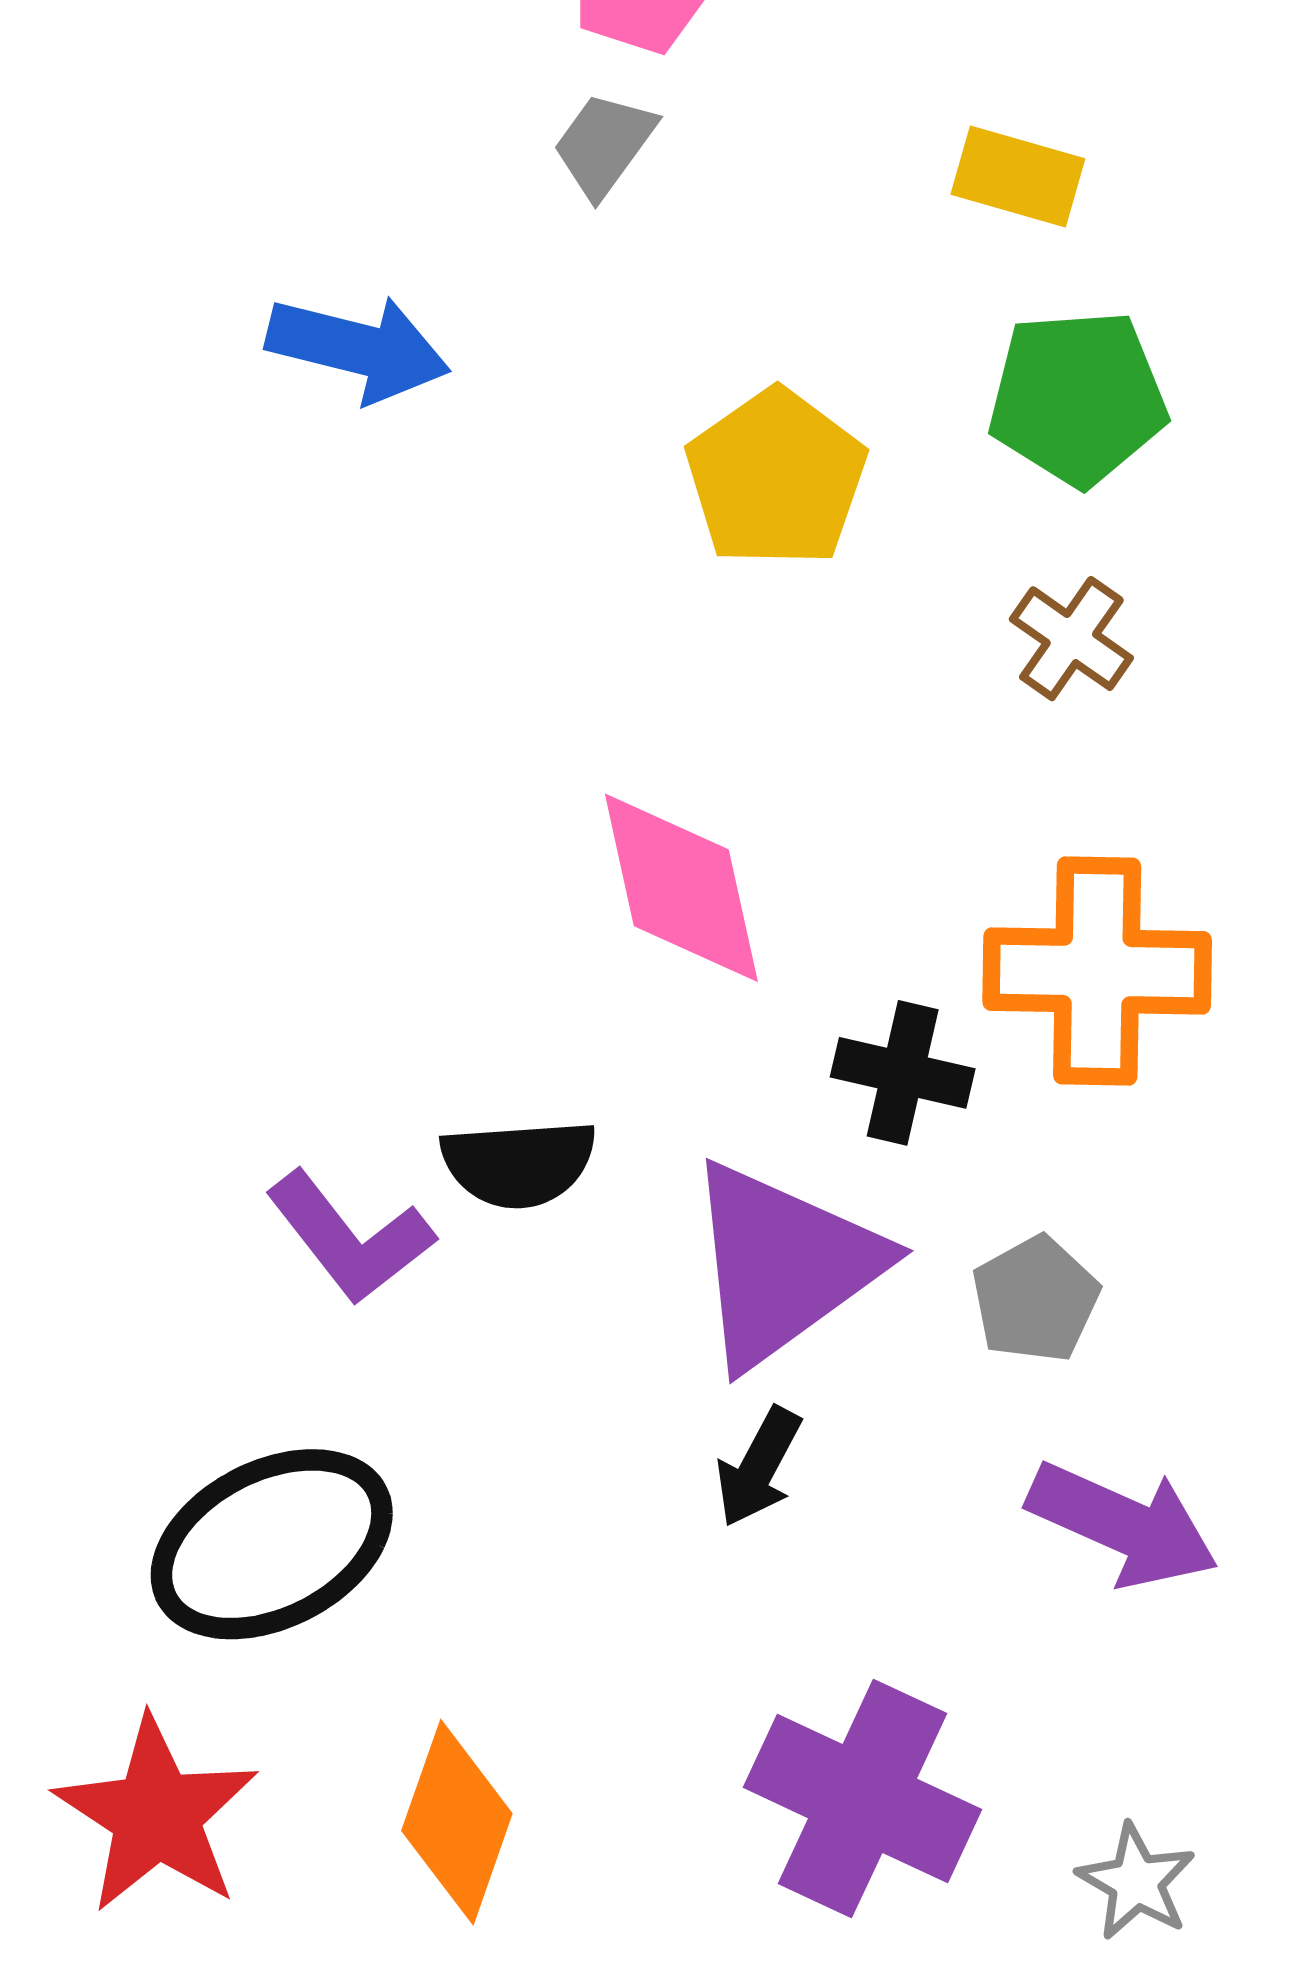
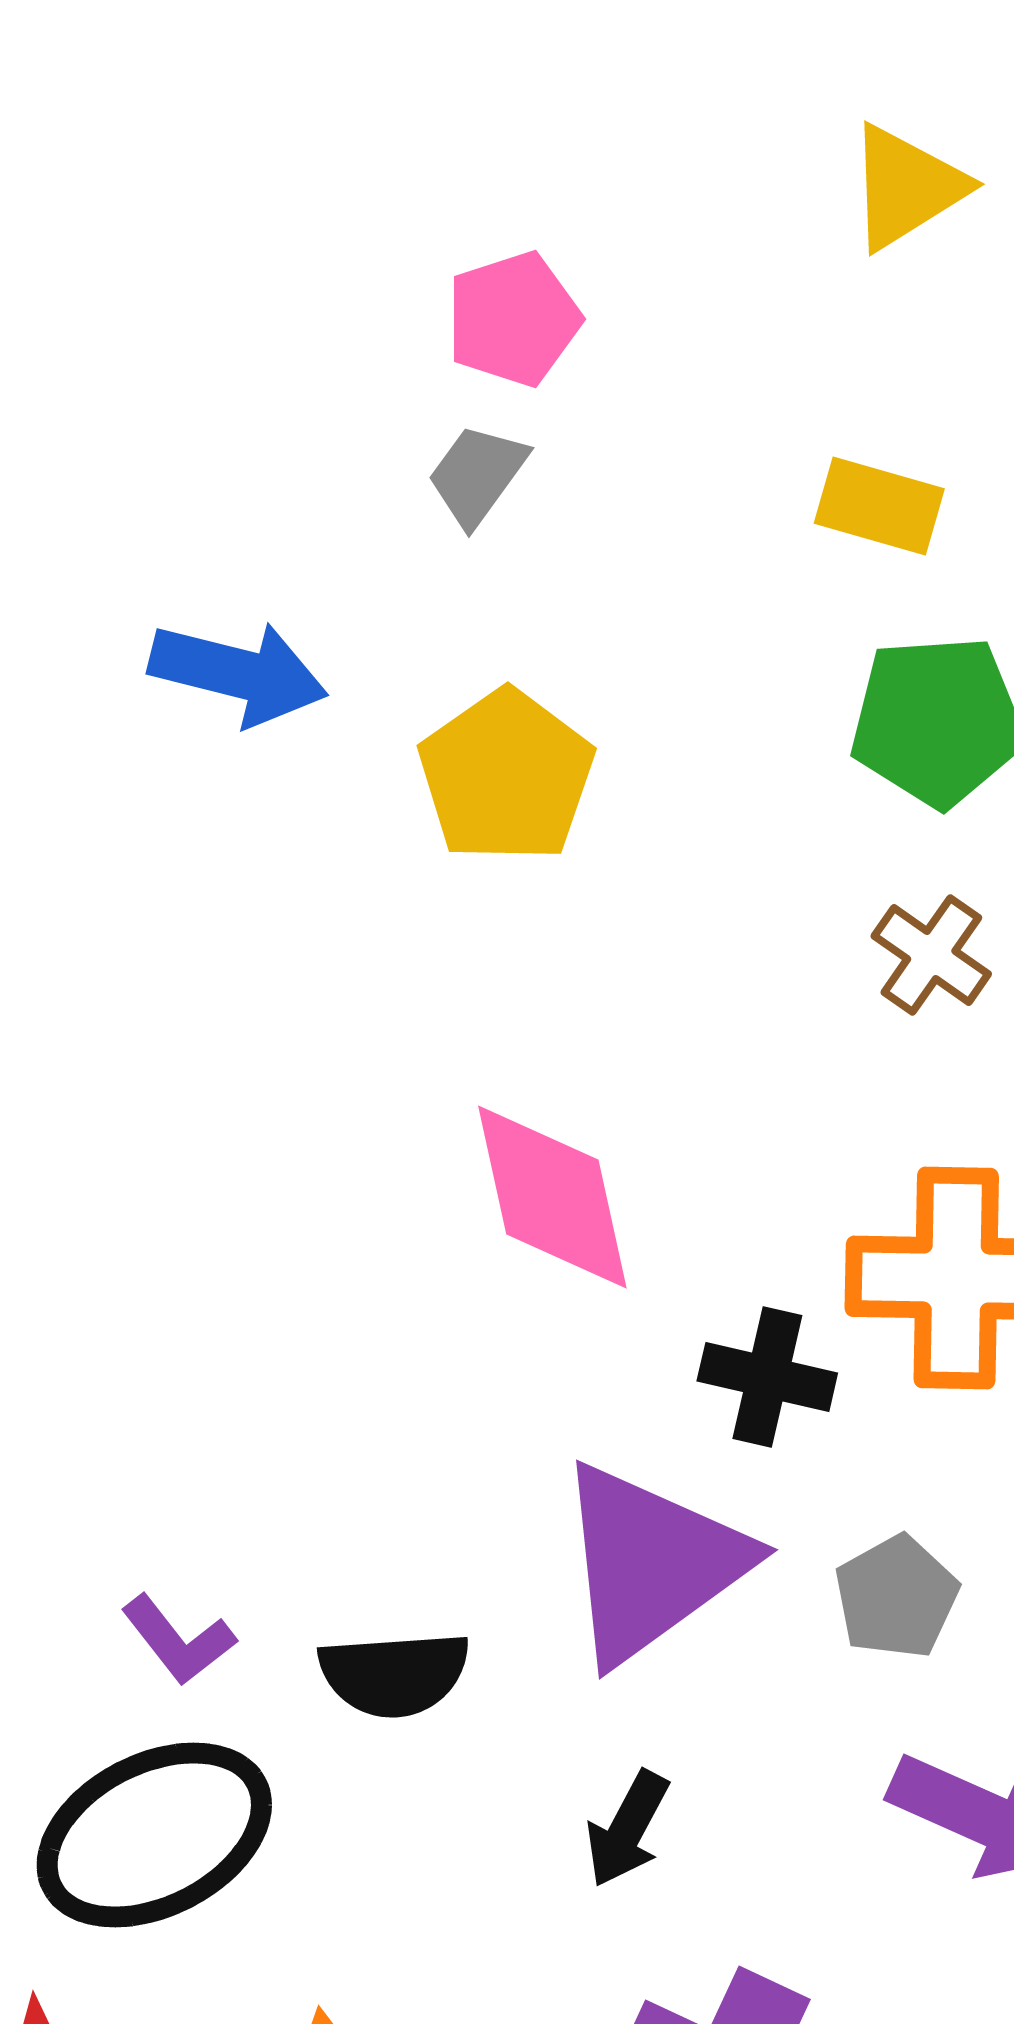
yellow pentagon: (776, 478) -> (506, 776), moved
black semicircle: (519, 1163) -> (394, 1674), moved
purple L-shape: (350, 1238) -> (178, 1640), moved, size x0.7
black arrow: (759, 1467) -> (627, 1829), moved

